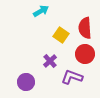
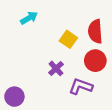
cyan arrow: (41, 11) -> (29, 18), moved
purple circle: (26, 82) -> (14, 97), moved

